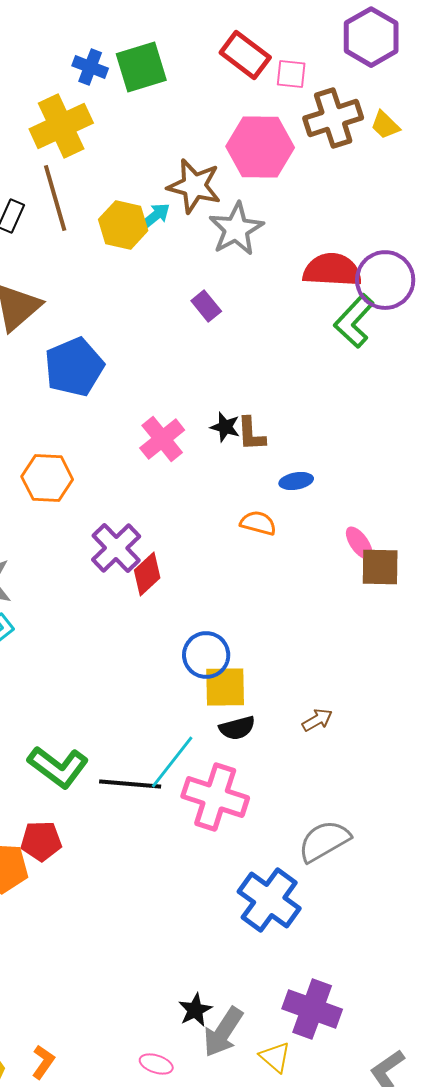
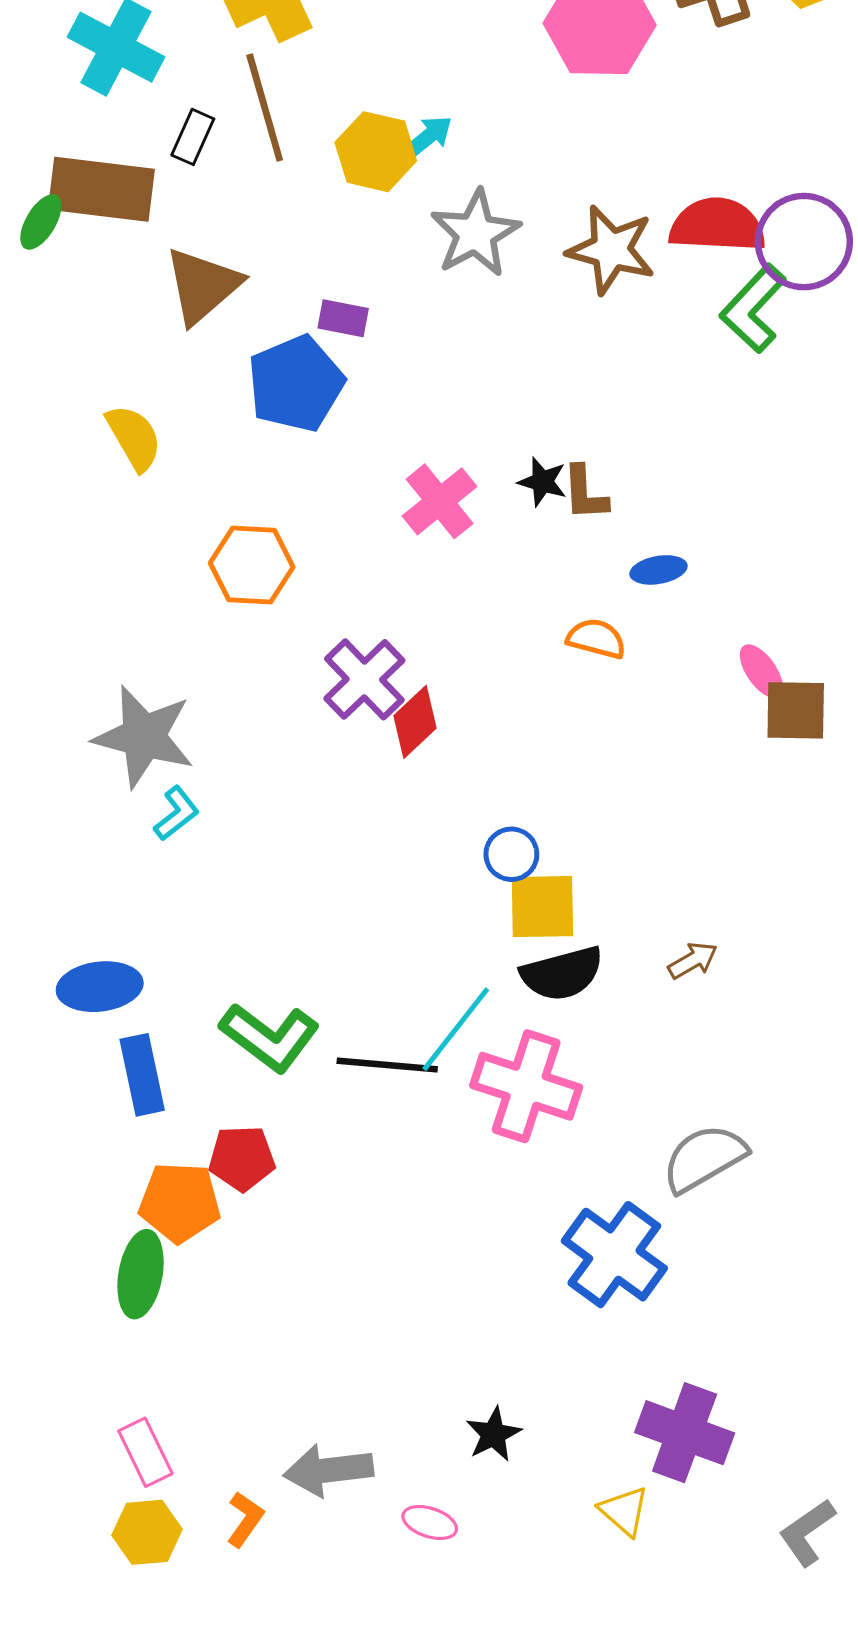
brown star: (194, 186) -> (611, 250), moved
gray star: (236, 229) -> (475, 233), moved
purple rectangle: (206, 306) -> (343, 318), moved, turned -40
blue circle: (206, 655) -> (511, 854), size x0.7
black semicircle: (237, 728) -> (562, 974), size x1.4
gray arrow: (223, 1032) -> (328, 1470), moved, turned 50

